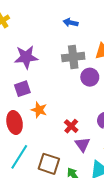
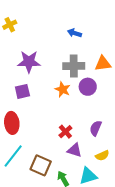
orange star: (39, 110) -> (63, 89), moved
purple triangle: (83, 144) -> (74, 150), turned -42

